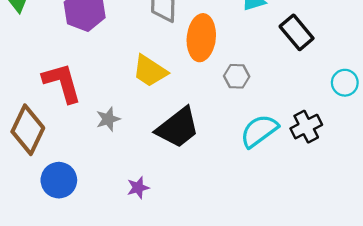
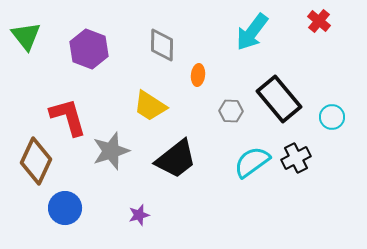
black rectangle: (297, 32) -> (279, 99), moved, size x1.4
orange ellipse: (201, 38) -> (198, 75), size x0.5
gray star: (108, 119) -> (111, 151), size x1.6

